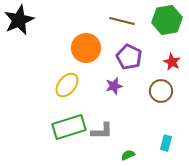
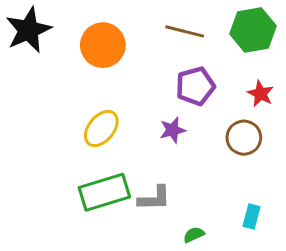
orange circle: (86, 48) -> (103, 45), moved
purple pentagon: (129, 57) -> (195, 86), turned 30

